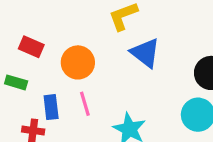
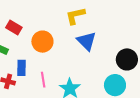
pink line: (85, 104) -> (43, 80), moved

